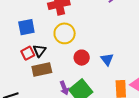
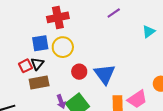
blue square: (26, 27) -> (40, 43), moved
blue triangle: (107, 59) -> (105, 74), size x1.6

